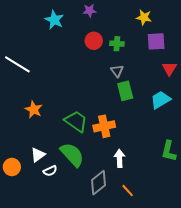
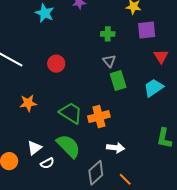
red circle: (94, 41) -> (56, 64), moved
orange star: (34, 110) -> (28, 103), turned -30
white arrow: (120, 158) -> (116, 148), turned 102

